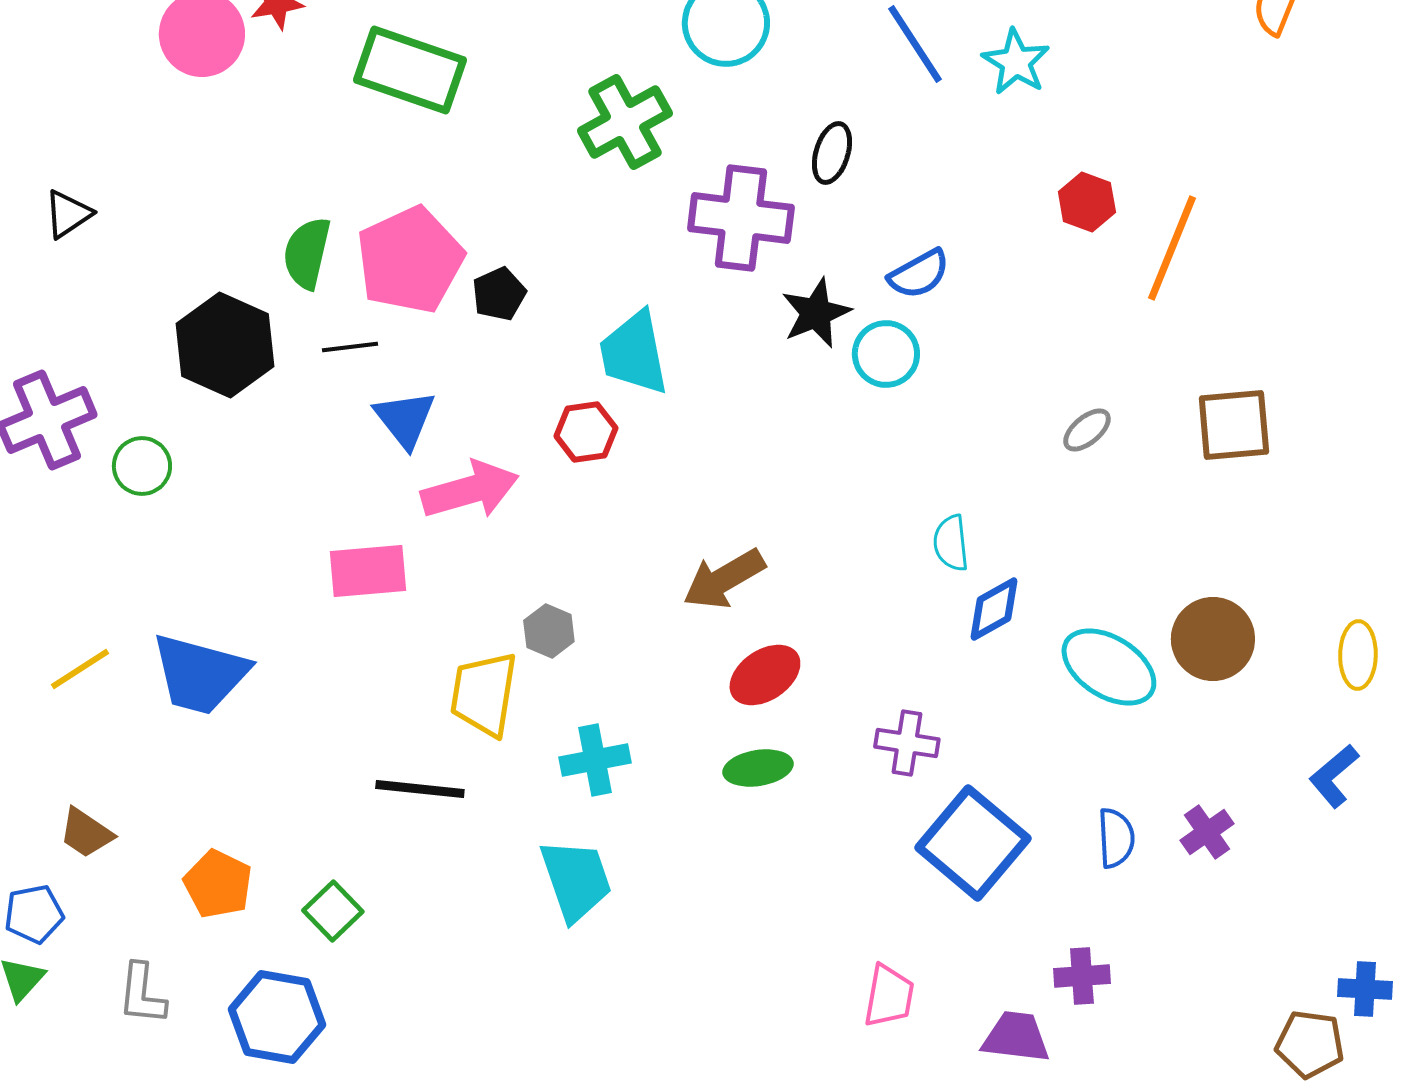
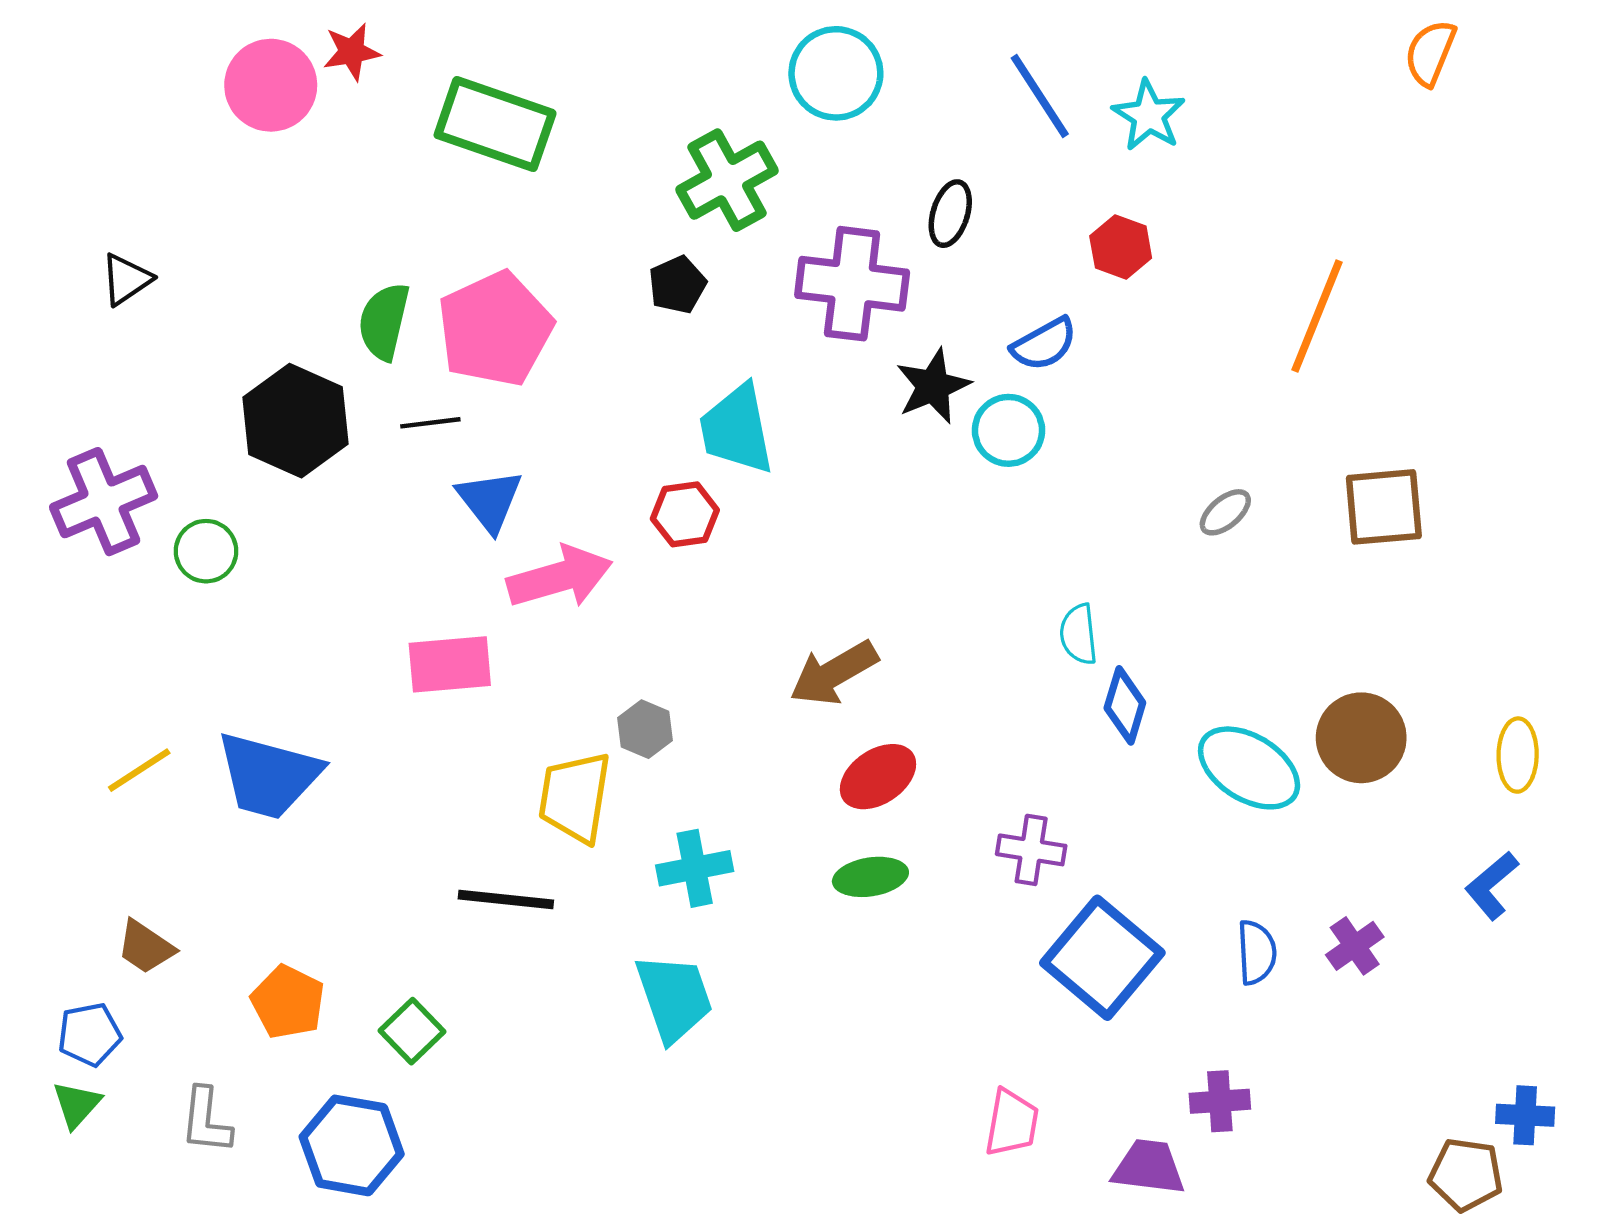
red hexagon: (1087, 202) -> (1121, 247), moved
black pentagon: (499, 294) -> (677, 285), moved
blue diamond: (994, 609) -> (1125, 705), turned -44

